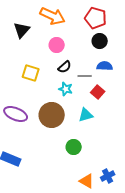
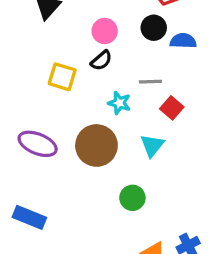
black circle: (100, 41) -> (154, 28), moved
blue semicircle: (105, 66) -> (183, 41), moved
black semicircle: (65, 67) -> (101, 60), moved
cyan triangle: (86, 115) -> (152, 145), turned -35

